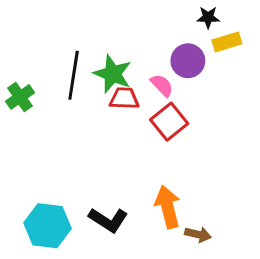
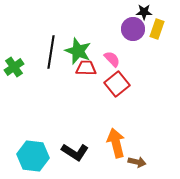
yellow rectangle: (227, 42) -> (157, 29), turned -54
purple circle: (188, 61) -> (133, 29), moved

